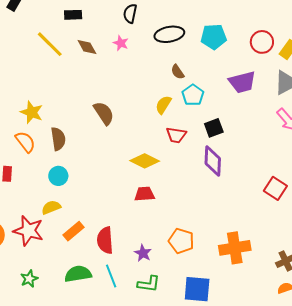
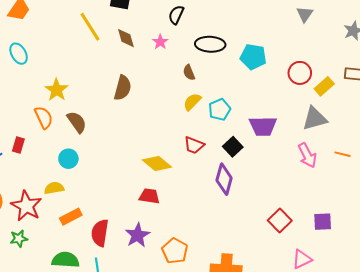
brown semicircle: (178, 72) -> (189, 72), moved
purple trapezoid: (242, 82) -> (263, 126), moved
yellow semicircle: (163, 105) -> (192, 102), moved
brown semicircle: (104, 113) -> (123, 88), moved, turned 35
black square: (214, 128) -> (233, 147), turned -36
brown semicircle: (58, 139) -> (77, 122), turned -40
purple star: (143, 253) -> (137, 235), moved, size x1.4
green star: (29, 279) -> (19, 239), moved

